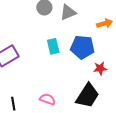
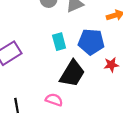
black trapezoid: (88, 96) -> (72, 73), moved

